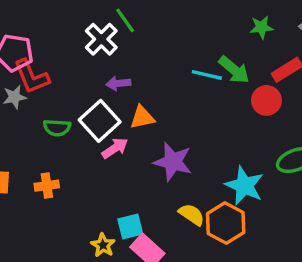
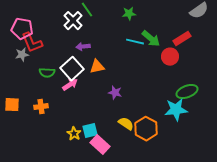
green star: (261, 27) -> (129, 14), moved
pink arrow: (115, 148) -> (70, 85), moved
purple star: (173, 162) -> (115, 93), size x0.6
cyan star: (244, 186) -> (176, 110), moved, turned -30
yellow star: (103, 245) -> (74, 134), moved

